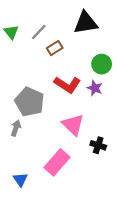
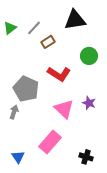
green triangle: (11, 32) -> (10, 28), turned 32
purple star: (95, 88) -> (89, 103), moved
black cross: (98, 145) -> (86, 157), moved

